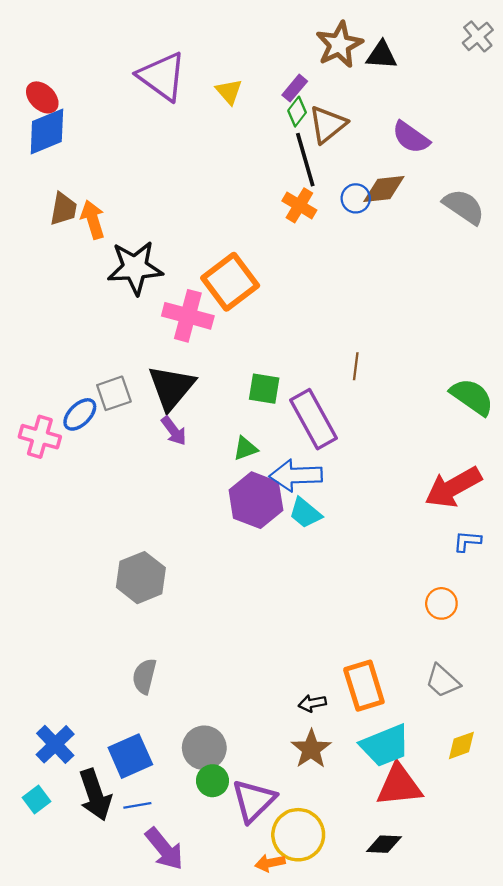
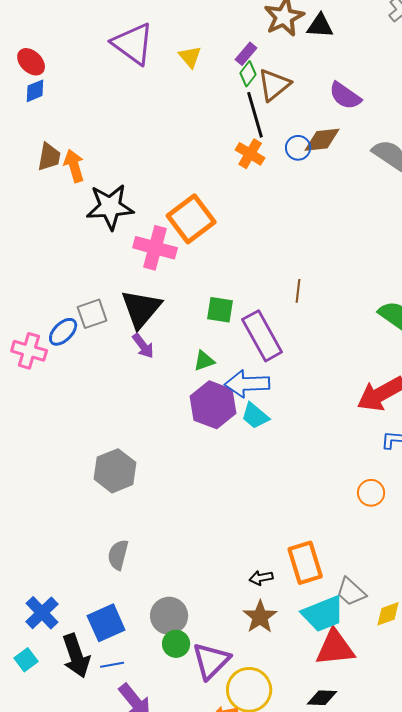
blue diamond: (47, 131) -> (35, 91), size x0.6
gray trapezoid: (443, 681) -> (351, 592), moved

